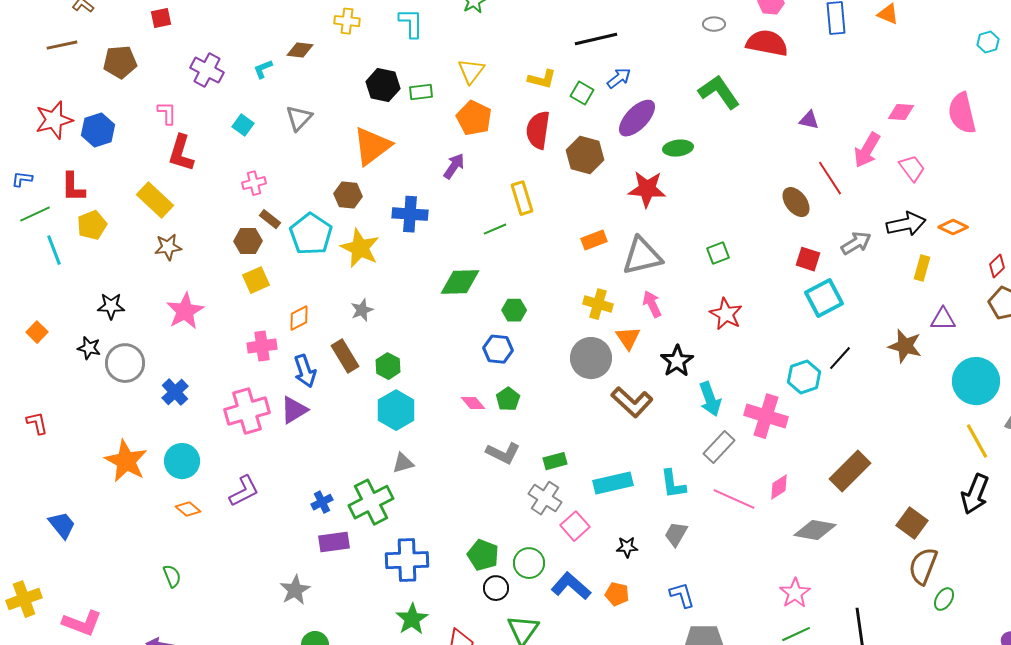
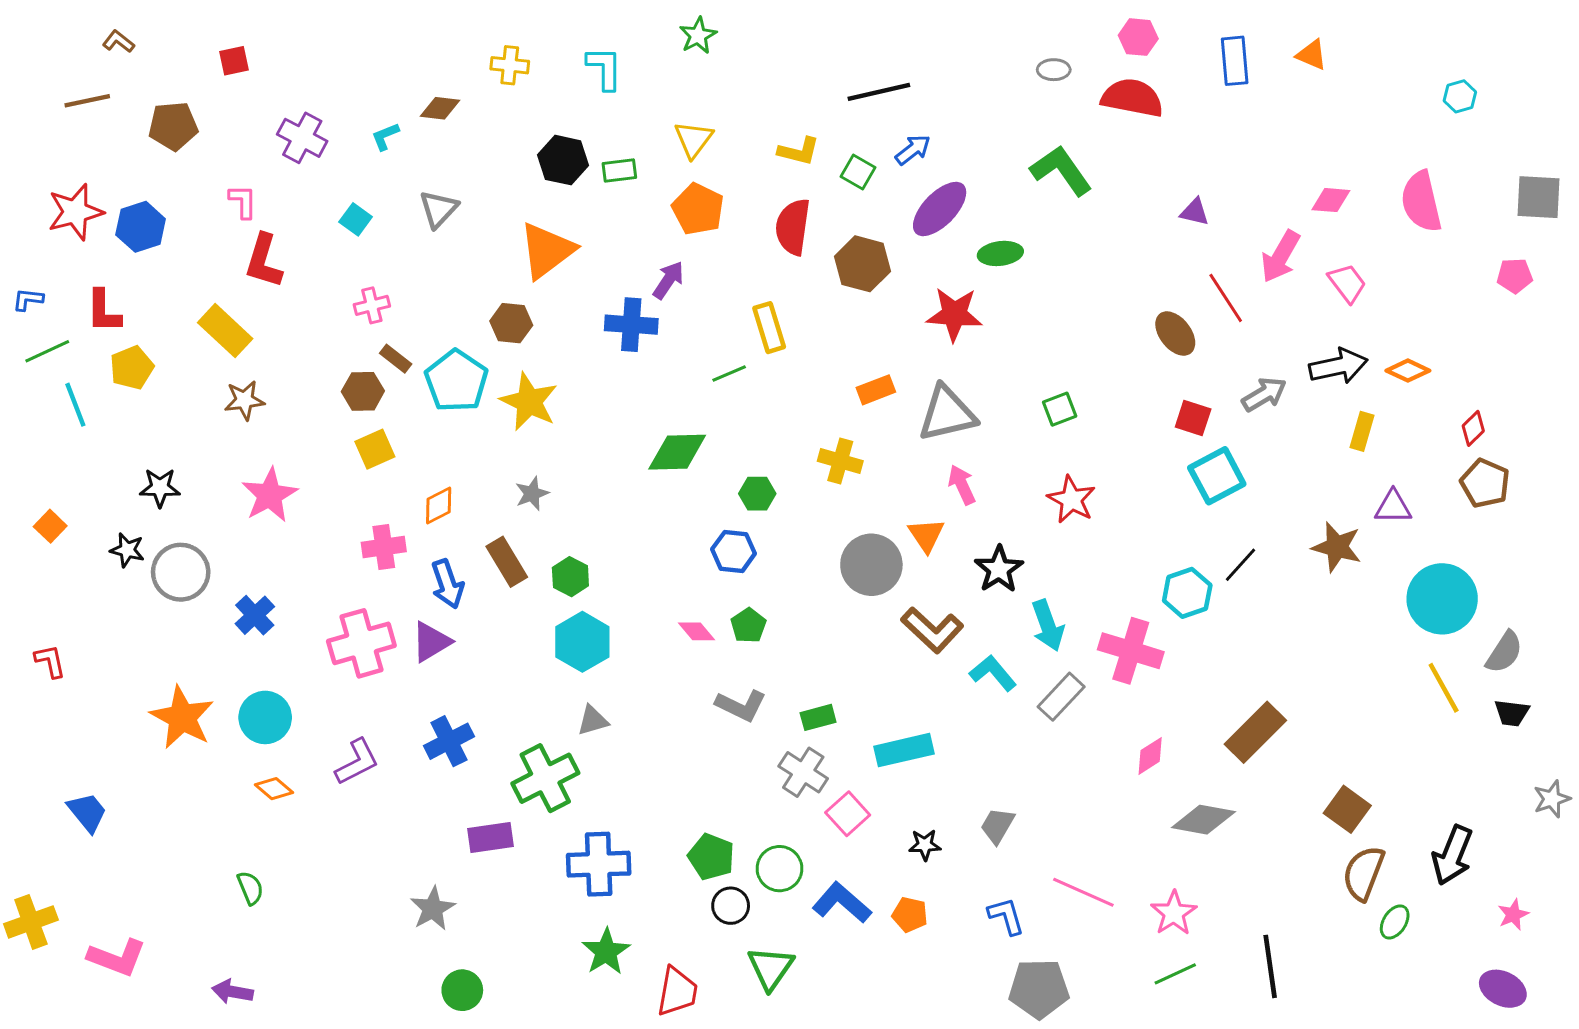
blue cross: (410, 214) -> (631, 325), moved
yellow cross: (598, 304) -> (840, 461), moved
cyan L-shape: (673, 484) -> (993, 673), moved, turned 148
black arrow: (975, 494) -> (1452, 855), moved
pink line: (734, 499) -> (1083, 892), moved
blue cross: (322, 502) -> (449, 741), moved, size x1.5

